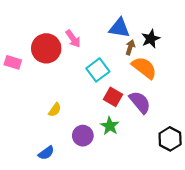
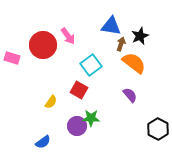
red square: (113, 97) -> (79, 90), moved
purple semicircle: (140, 102) -> (130, 95), size x0.7
green star: (110, 126) -> (91, 118), moved, turned -30

